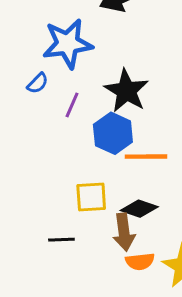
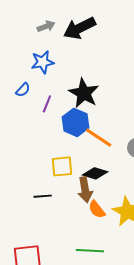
blue star: (68, 44) -> (43, 62), size x0.7
orange line: (146, 157) -> (99, 138), turned 36
orange semicircle: (140, 261) -> (97, 209), turned 60

